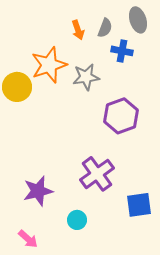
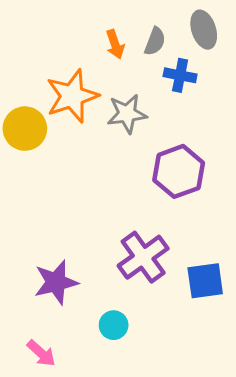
blue square: (139, 205) -> (205, 281), moved

